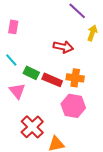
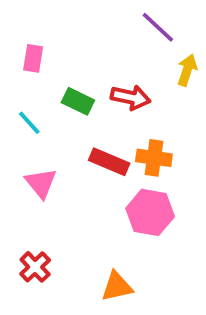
green rectangle: (31, 73) -> (78, 101), moved
red cross: (32, 127) -> (35, 267), moved, size x0.7

